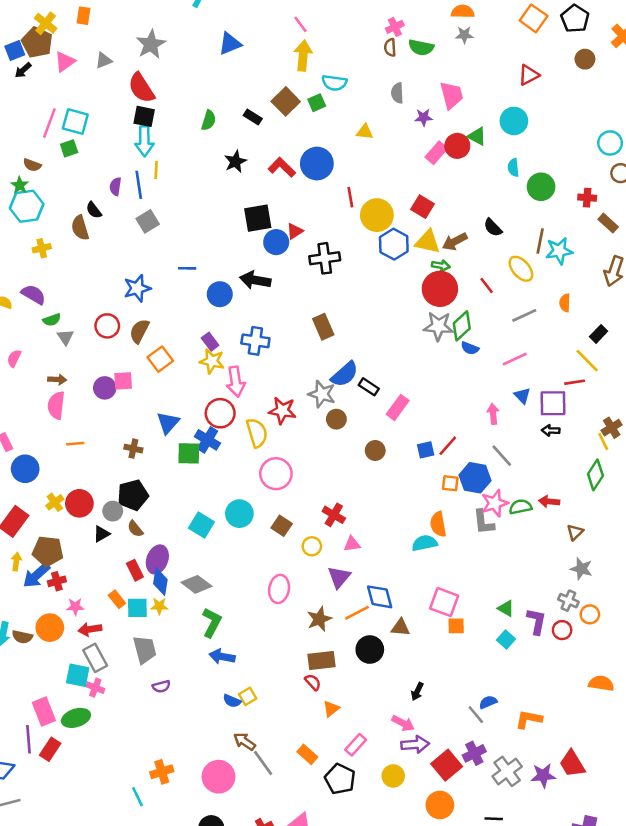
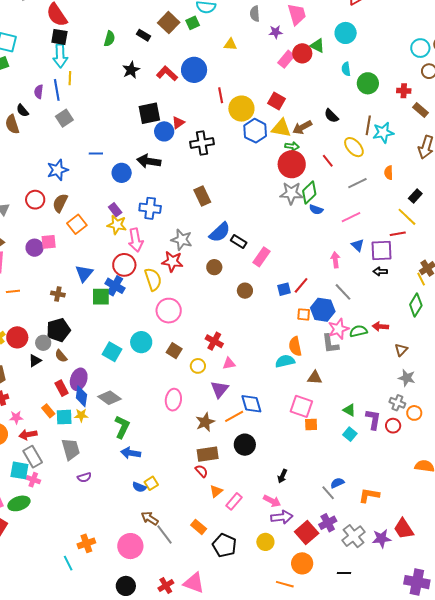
gray star: (322, 394) -> (182, 240), moved
brown triangle: (400, 627) -> (315, 378), moved
pink rectangle: (356, 745) -> (234, 501), moved

